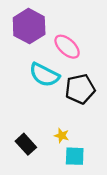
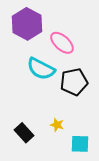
cyan square: (75, 156) -> (80, 144), moved

